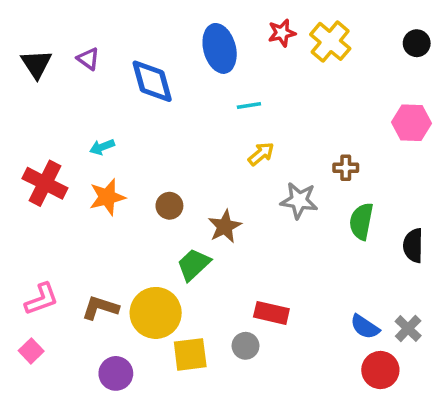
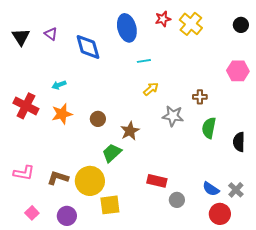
pink L-shape: (41, 299) -> (24, 173), turned 30
gray circle: (246, 346) -> (177, 200), moved
pink square: (31, 351) -> (32, 213), moved

